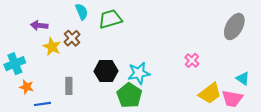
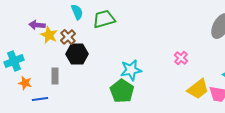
yellow star: (52, 47) -> (49, 35), moved
black hexagon: (106, 71) -> (77, 54), moved
gray rectangle: (69, 86) -> (55, 76), moved

